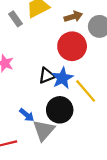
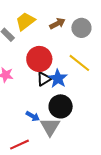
red circle: (72, 46) -> (39, 59), moved
yellow line: (86, 91) -> (79, 63), moved

